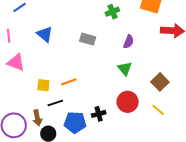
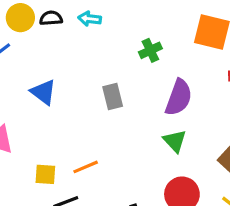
gray rectangle: (88, 39) -> (113, 96), turned 63
purple semicircle: (129, 42) -> (179, 97), size x1.6

